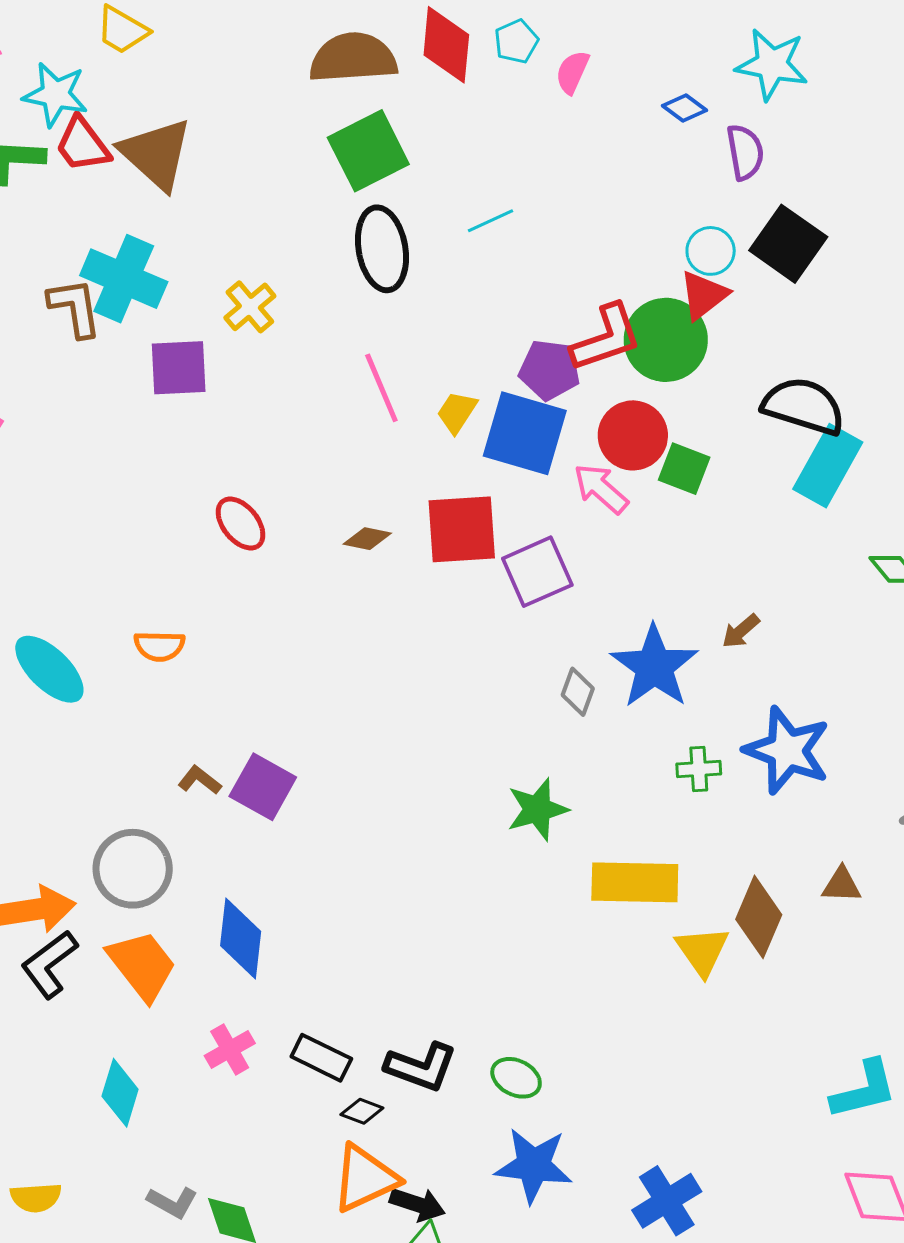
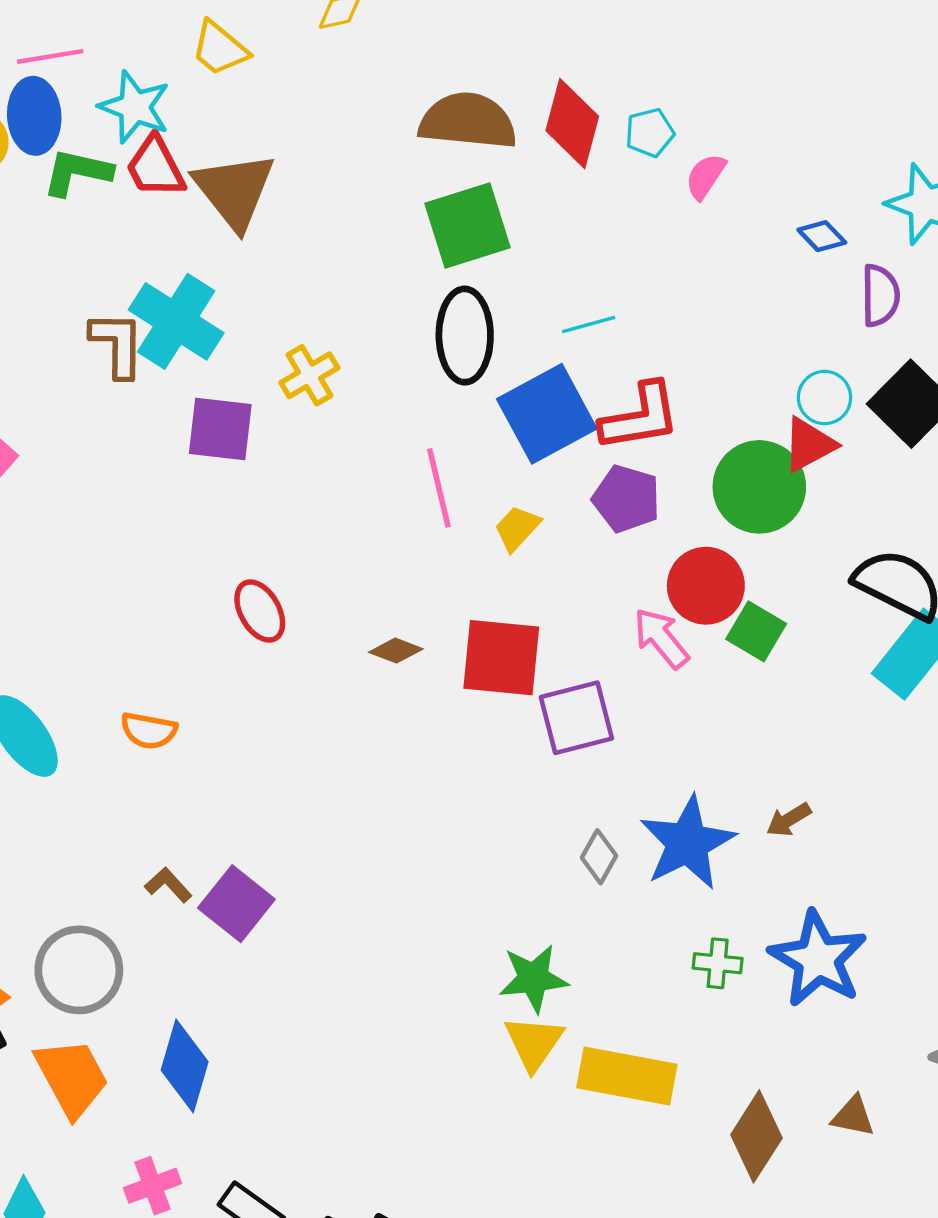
red L-shape: (606, 338) -> (640, 417), moved
blue square: (525, 433) -> (547, 414), moved, turned 36
yellow triangle: (702, 951) -> (534, 1043), moved

